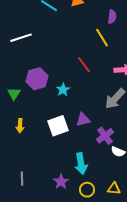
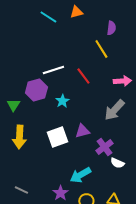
white line: (21, 38) -> (53, 70), moved
yellow arrow: (20, 126) -> (19, 137), size x1.6
cyan arrow: (81, 164) -> (80, 175), turned 70
gray line: (22, 179) -> (21, 190), turned -64

